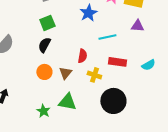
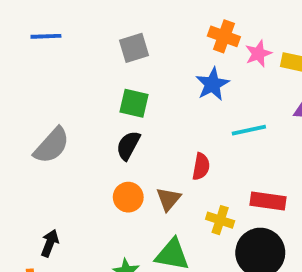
green square: (47, 23) -> (134, 103), turned 35
red rectangle: (117, 62) -> (268, 201), moved
yellow cross: (94, 75) -> (220, 220), moved

